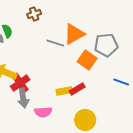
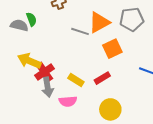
gray pentagon: (106, 45) -> (132, 19), moved
orange square: (87, 60) -> (112, 49), turned 30
yellow rectangle: (64, 91) -> (76, 80), moved, turned 42

